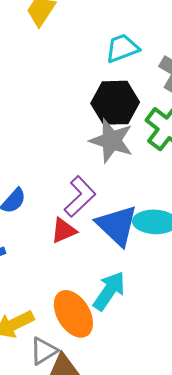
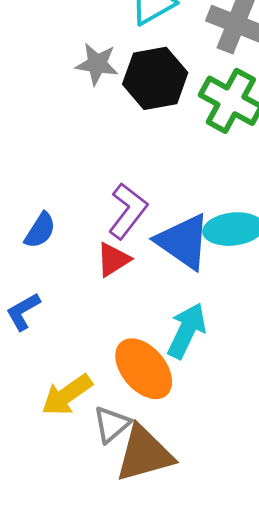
gray star: (111, 141) -> (97, 64), moved, size x0.7

